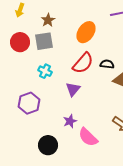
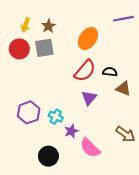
yellow arrow: (20, 10) -> (26, 25), moved
cyan cross: (45, 71) -> (56, 117), moved
purple triangle: (73, 89) -> (89, 98), moved

